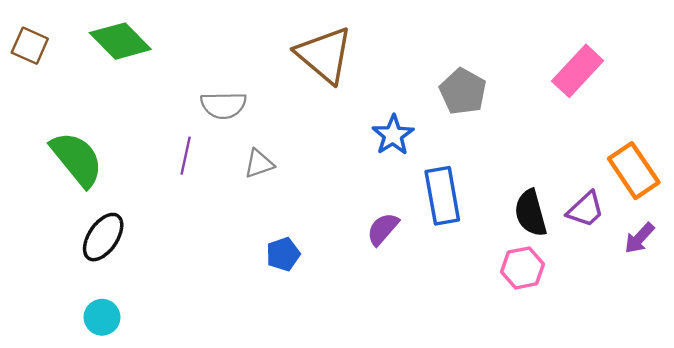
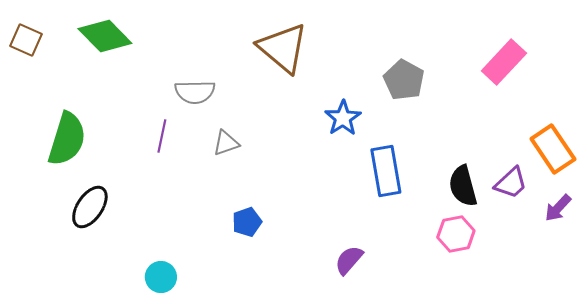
green semicircle: (77, 159) -> (67, 139), turned 56
purple semicircle: (383, 229) -> (349, 260), moved
cyan circle: (102, 317) -> (161, 277), moved

